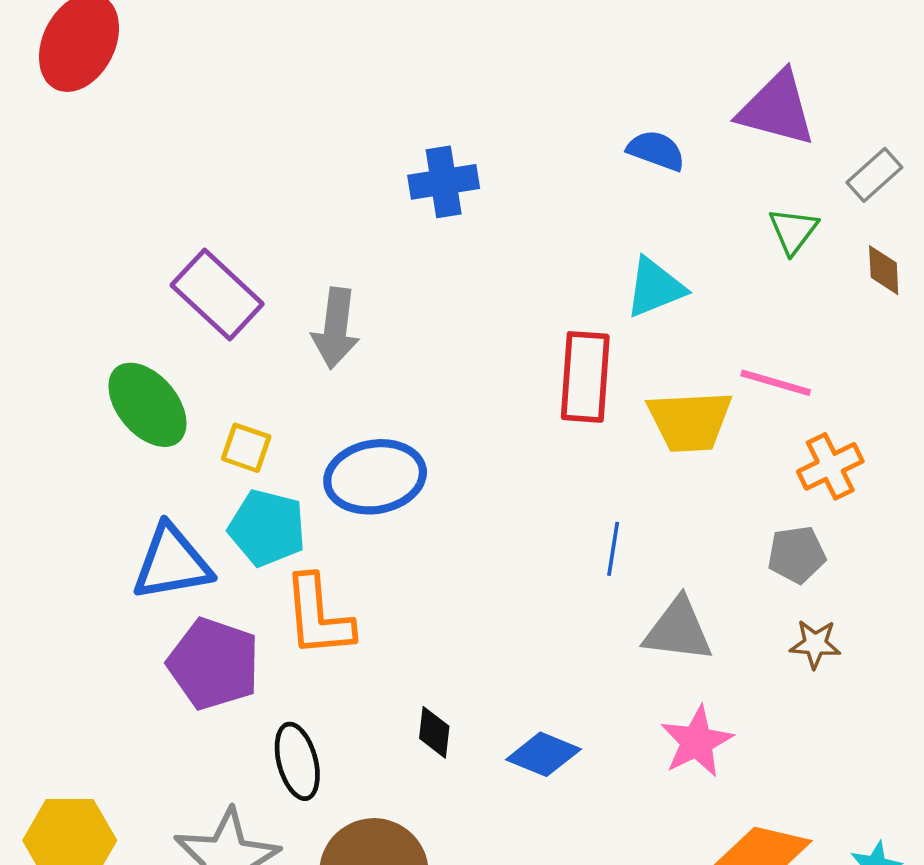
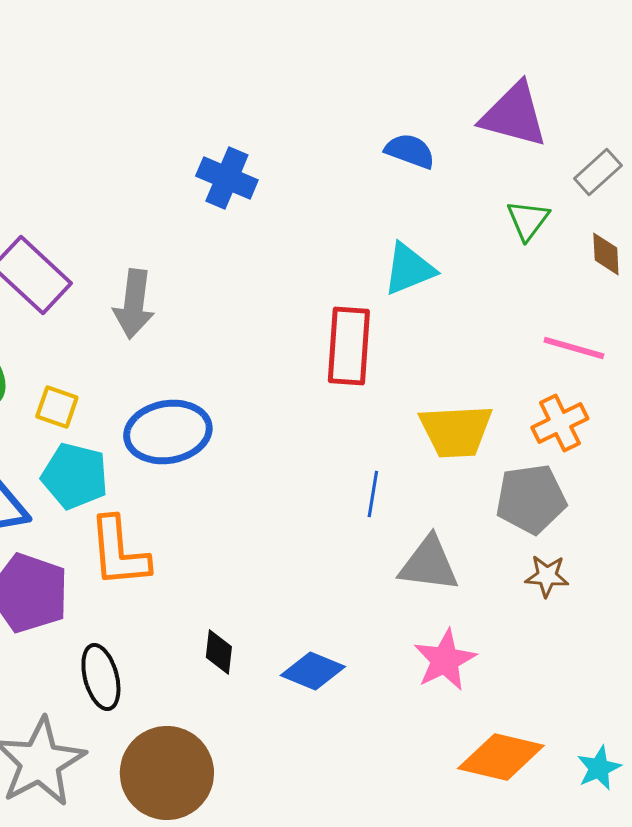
blue cross: (444, 182) -> (227, 178), turned 32
pink line: (776, 383) -> (574, 348), moved
yellow trapezoid: (690, 421) -> (456, 431), moved
gray pentagon: (797, 555) -> (531, 499), size x1.4

